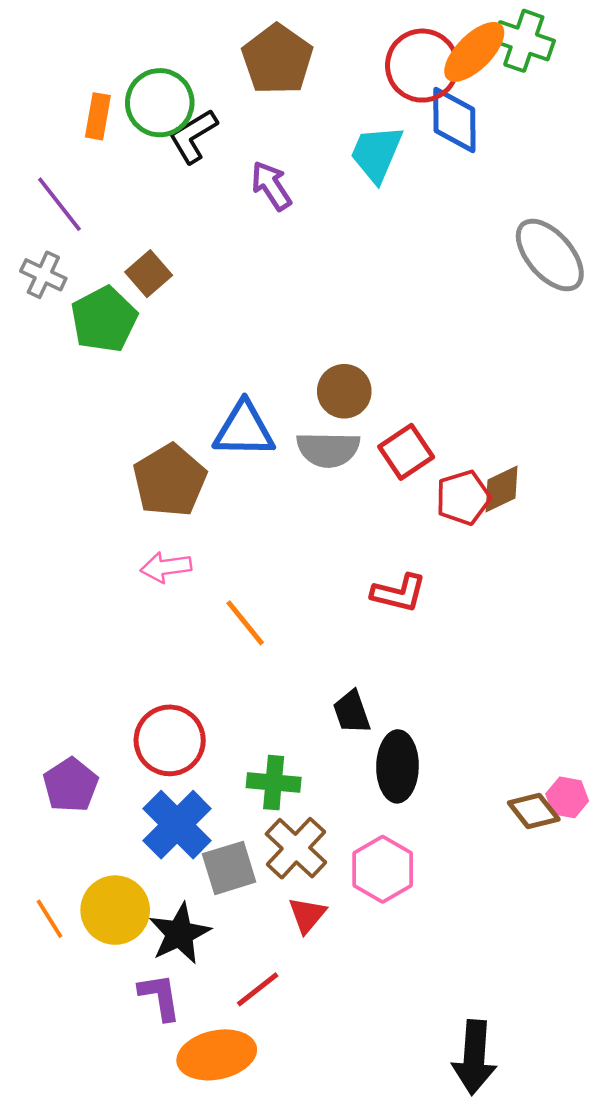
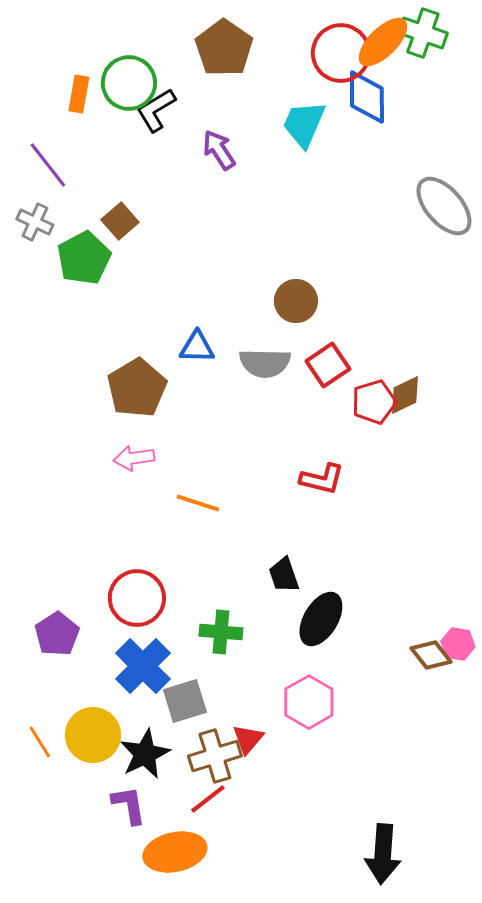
brown circle: (344, 391) -> (296, 301), moved
blue triangle: (244, 430) -> (197, 347), size x0.7
orange line: (245, 623) -> (198, 503), turned -33
black ellipse: (397, 766) -> (321, 619), turned 30
brown cross: (296, 848) -> (215, 756), moved, turned 30

